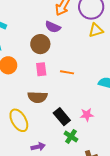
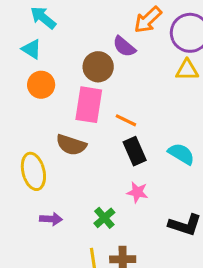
pink rectangle: (41, 69) -> (89, 105), size x1.6
black rectangle: (62, 117) -> (135, 151), moved

